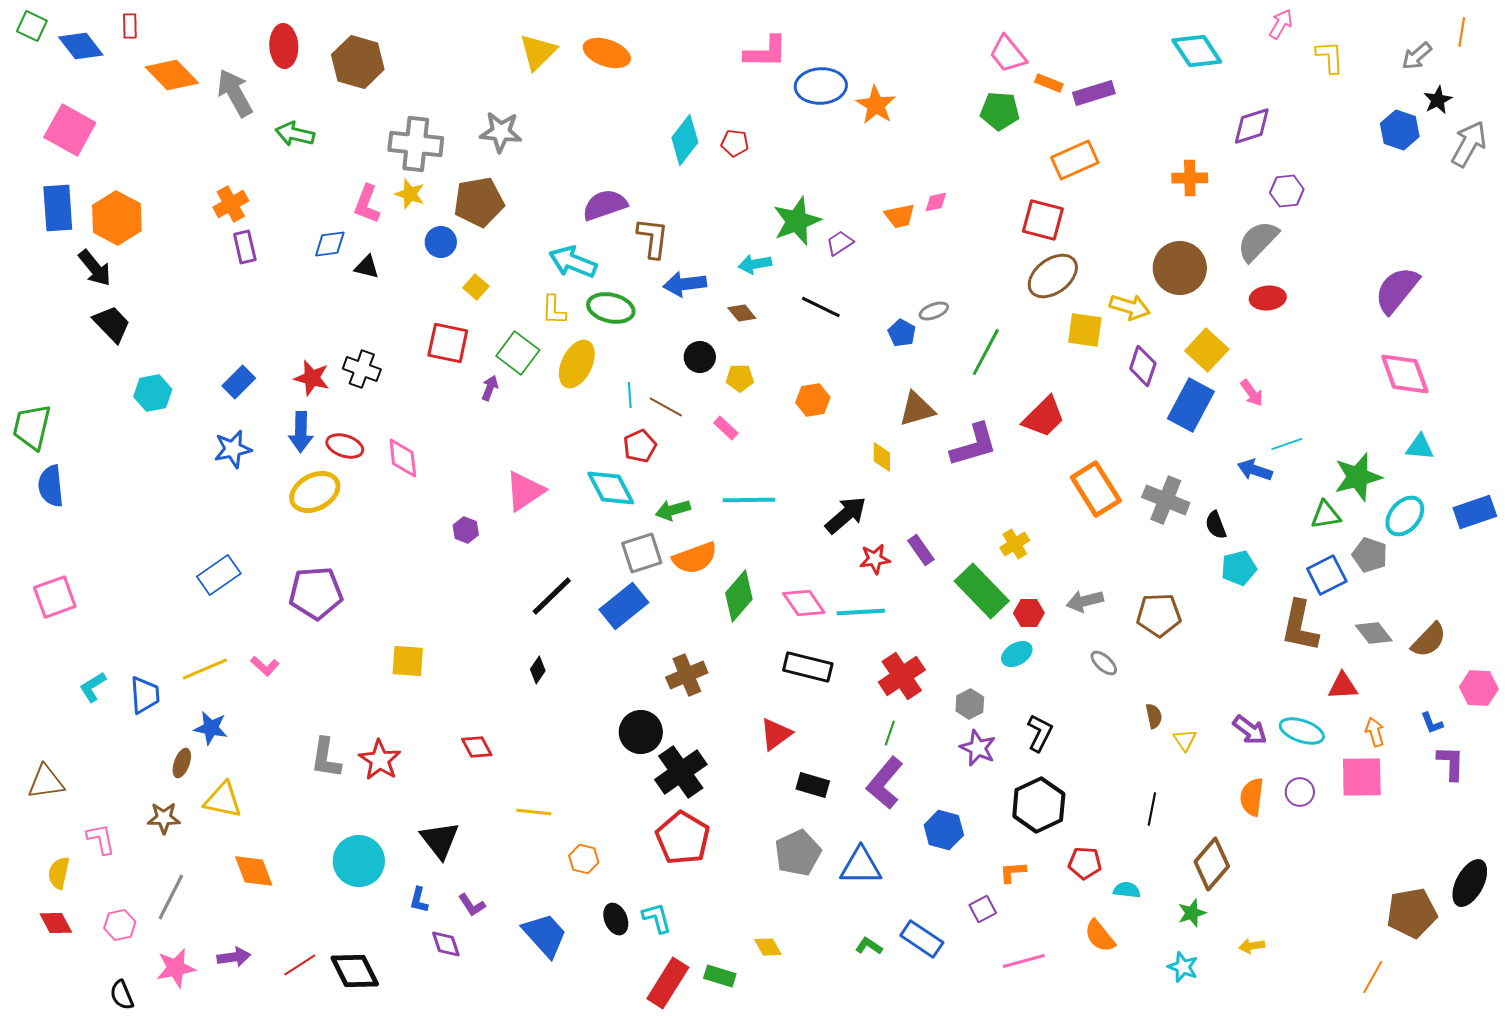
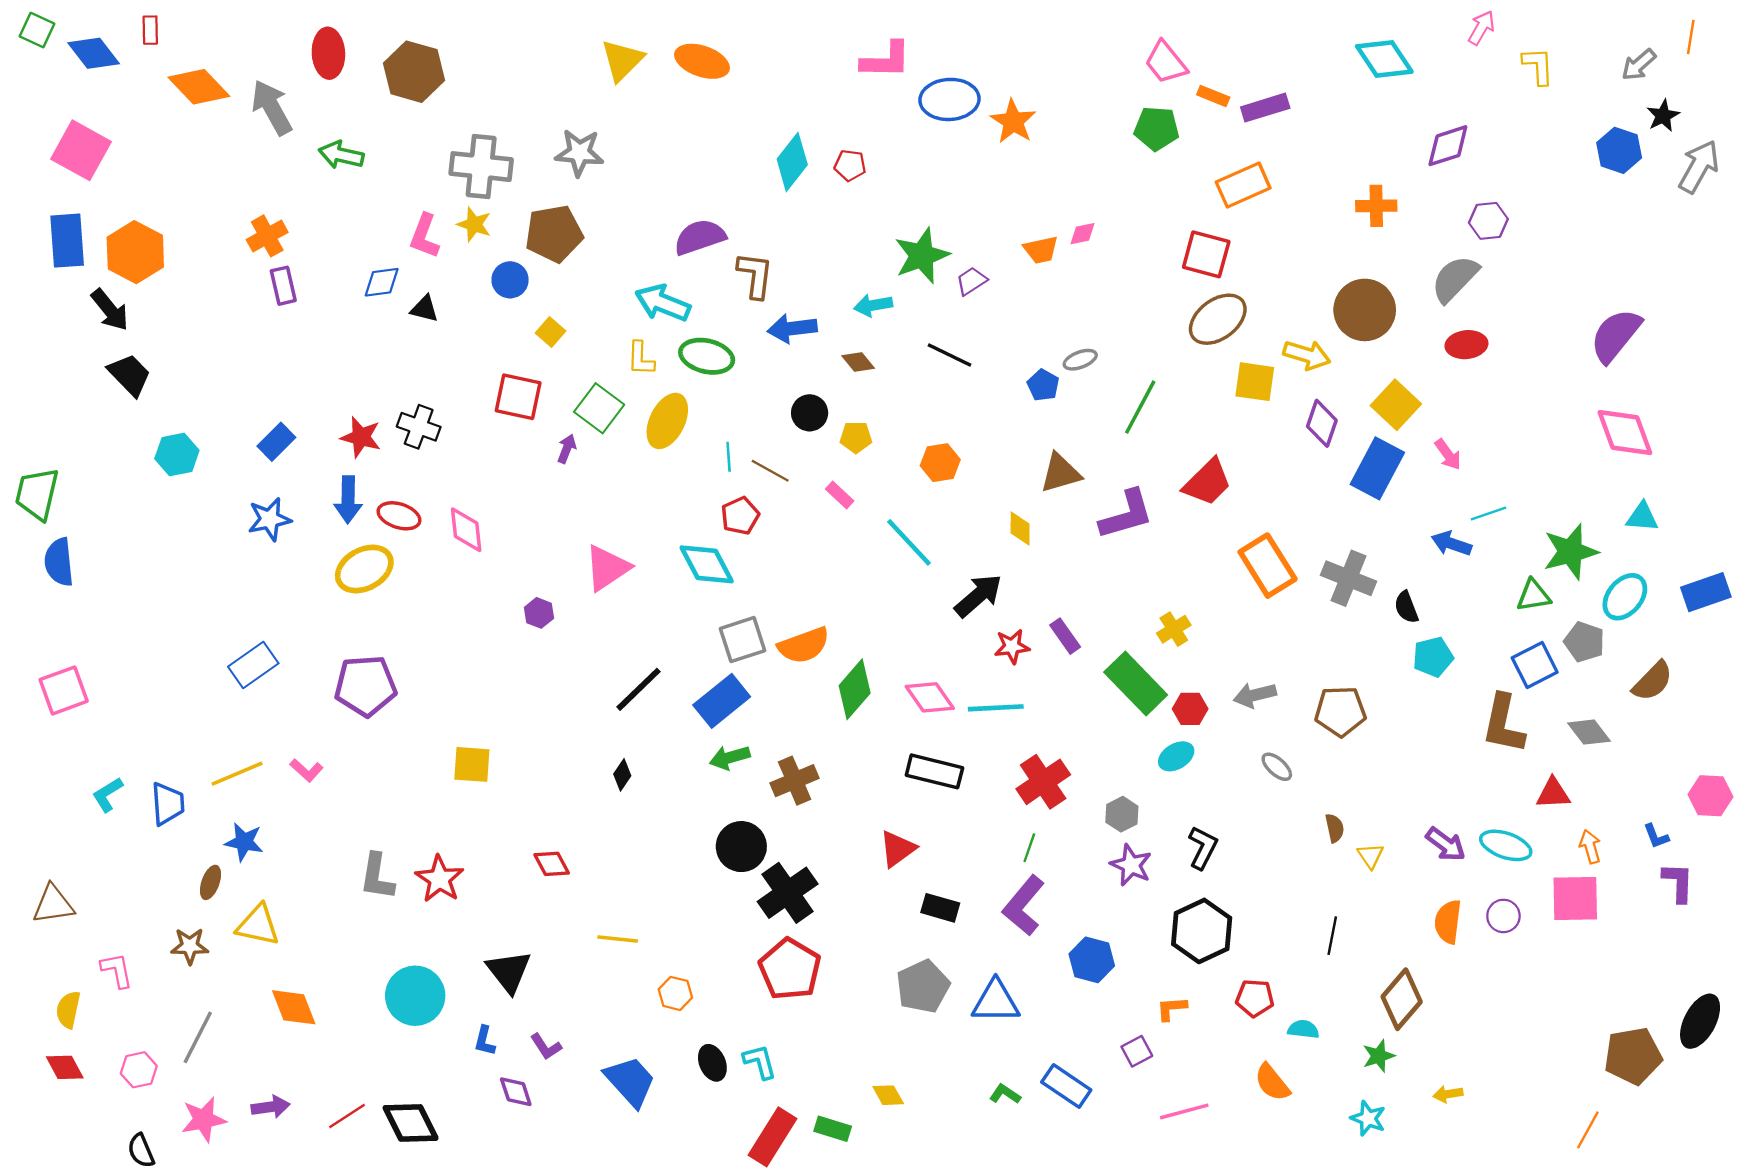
cyan line: (749, 500) -> (909, 542), moved, turned 48
green arrow: (673, 510) -> (730, 758), moved
brown semicircle: (1429, 640) -> (1653, 681), moved

